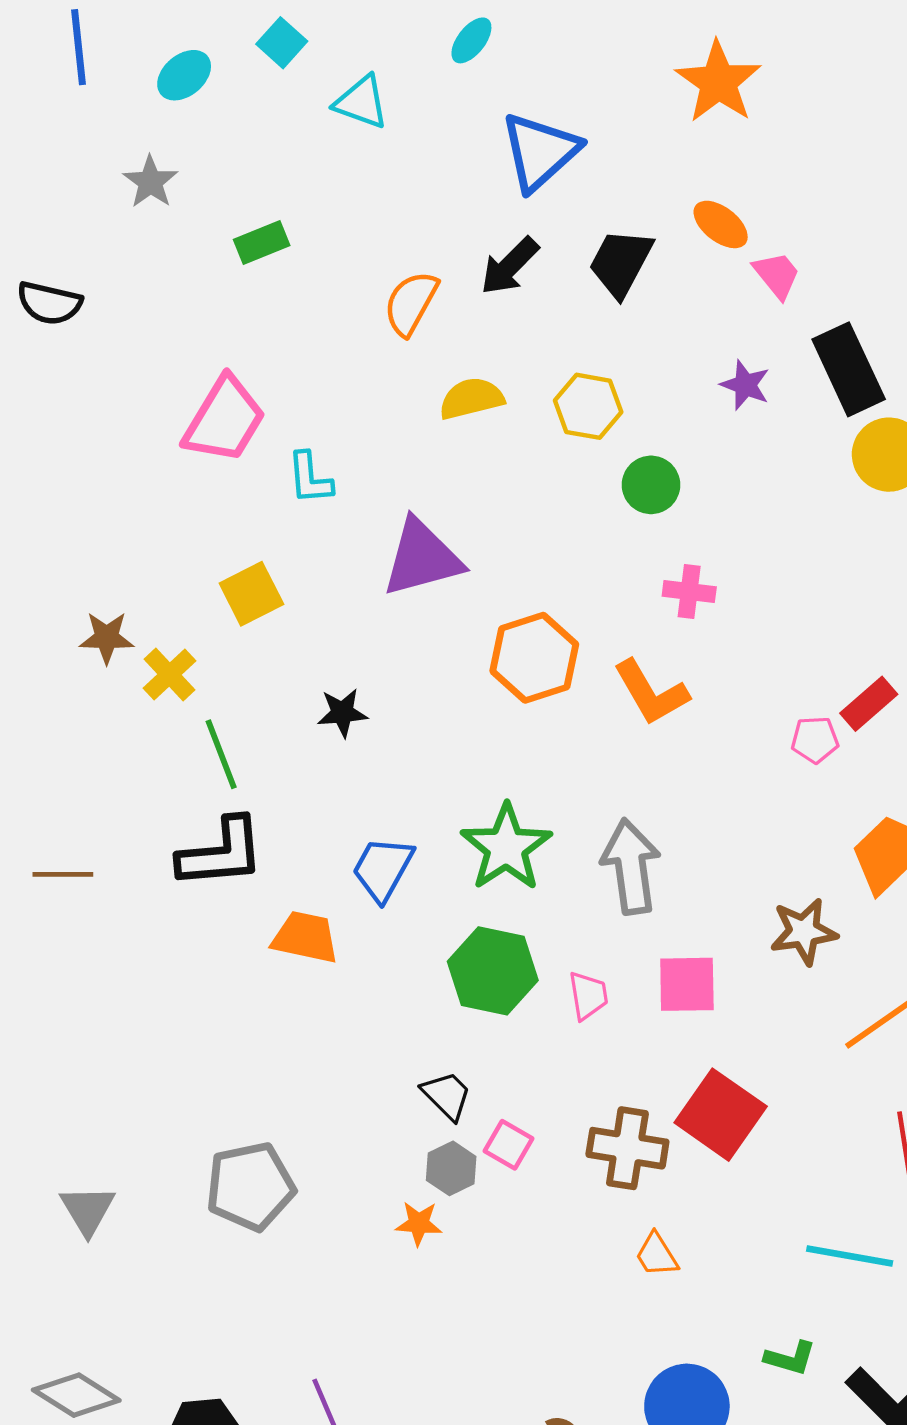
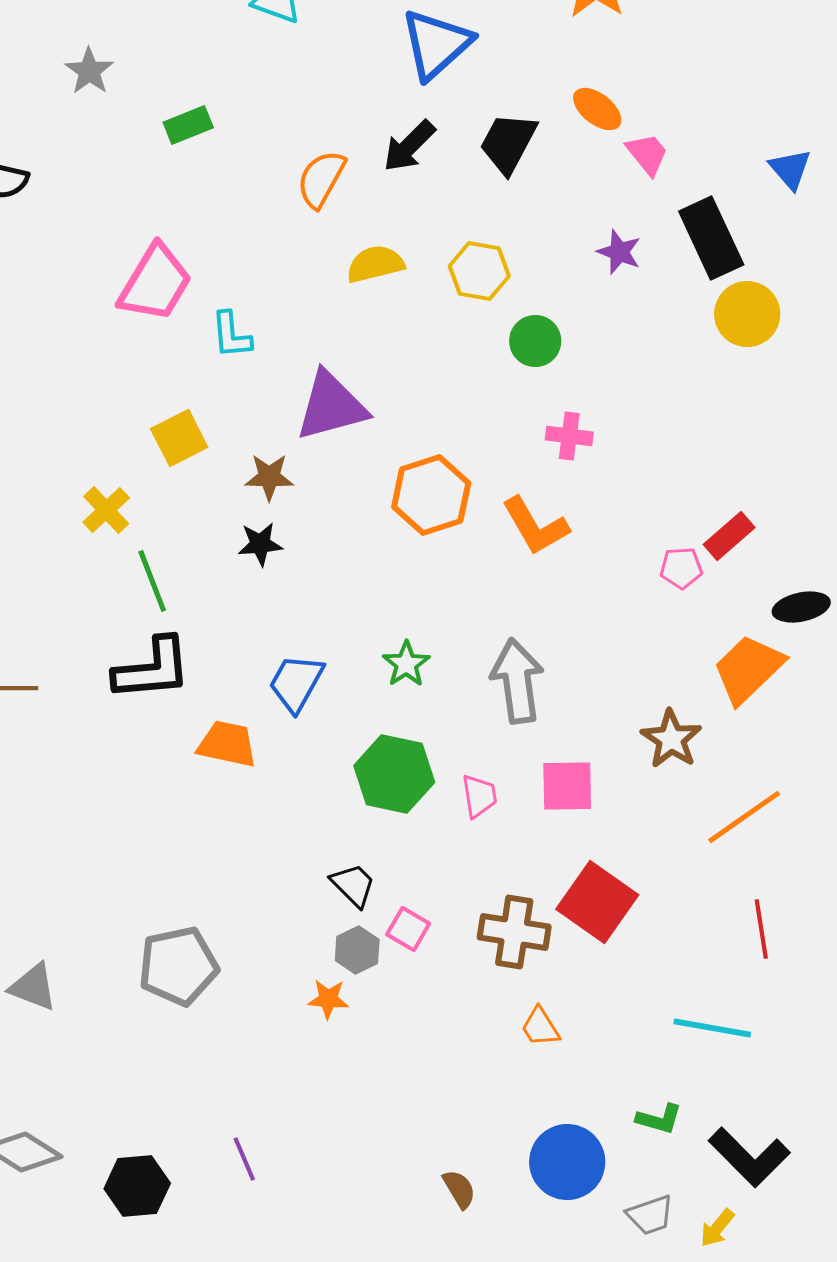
brown star: (107, 638) -> (269, 477), moved
green star: (506, 847) -> (406, 664), size x0.6
brown star: (804, 932) -> (671, 739), turned -30
gray triangle: (88, 1210) -> (33, 987), turned -38

